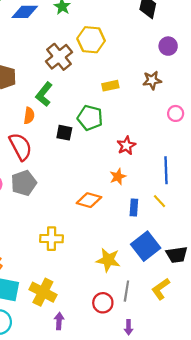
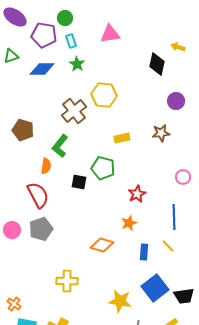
pink circle: (176, 113) -> (183, 177), moved

